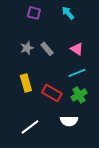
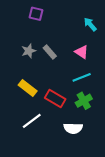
cyan arrow: (68, 13) -> (90, 24), moved
yellow rectangle: (26, 83) -> (28, 88), turned -36
white line: (30, 127) -> (32, 121), moved

